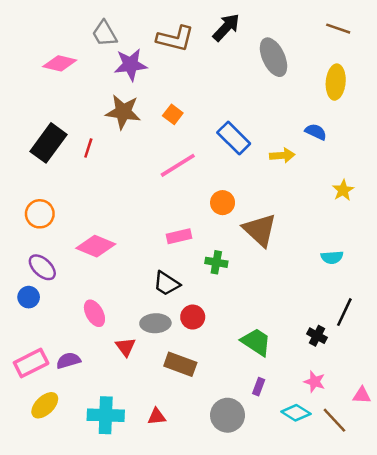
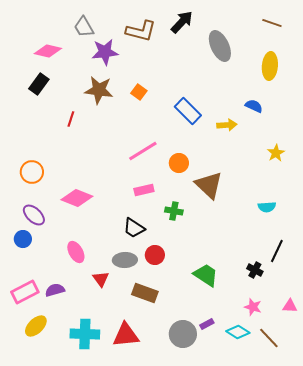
black rectangle: (48, 143) -> (39, 84), moved, size x0.7
pink line: (178, 165) -> (143, 151), moved
purple rectangle: (259, 387) -> (207, 324), moved, turned 40
pink triangle: (362, 395) -> (290, 306), moved
red triangle: (157, 416) -> (126, 335), size x1.8

